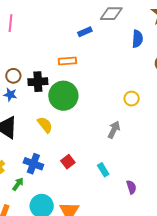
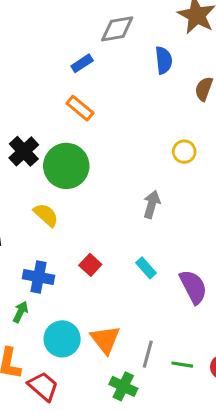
orange rectangle: (67, 61) -> (80, 108), moved, turned 54
black cross: (38, 82) -> (24, 151), turned -30
yellow circle: (132, 99) -> (184, 152), moved
purple semicircle: (131, 187) -> (193, 287), size x1.6

